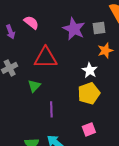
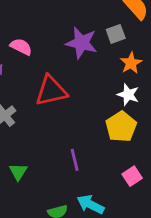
white star: (90, 70) -> (128, 95), moved
green triangle: (34, 86) -> (18, 172), moved

